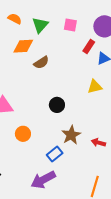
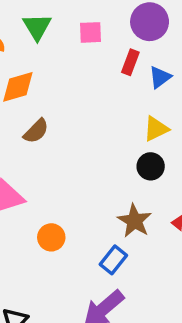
green triangle: (40, 25) -> (37, 27), moved
brown semicircle: (41, 63) -> (36, 131), moved
black circle: (57, 105) -> (151, 166), moved

